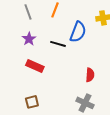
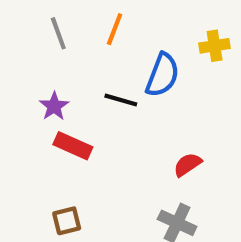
purple star: (29, 39) -> (54, 106), moved
red semicircle: (90, 75) -> (187, 165), turned -128

